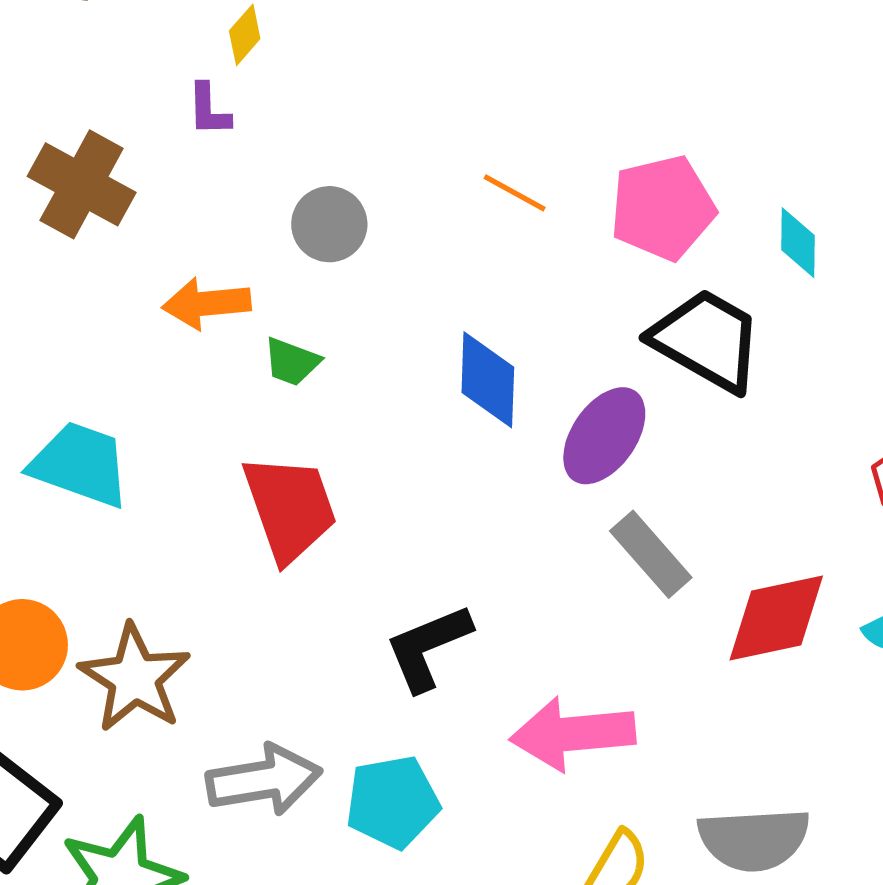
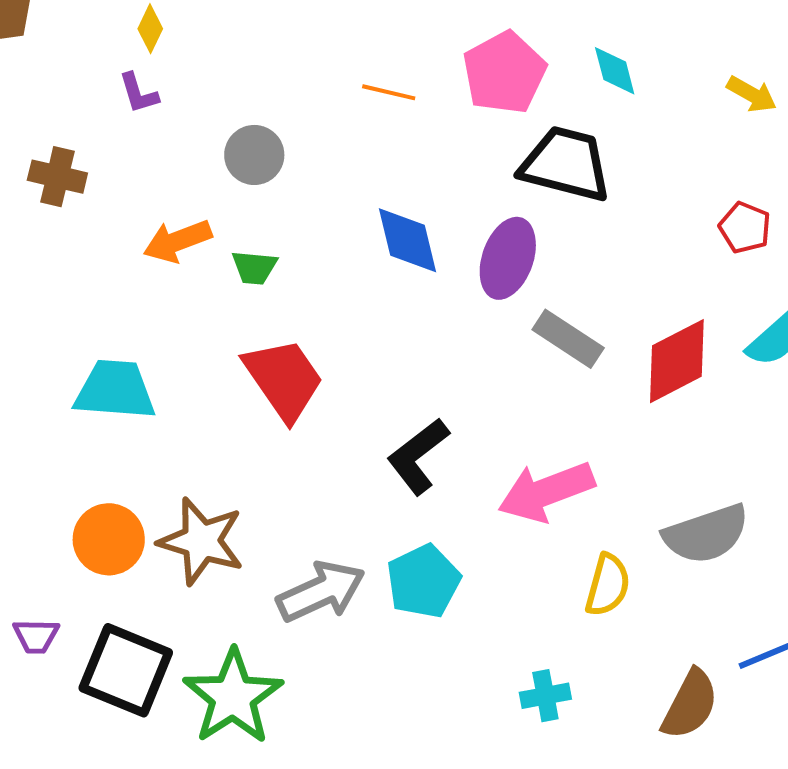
brown cross: (82, 184) -> (57, 177), size x0.7

